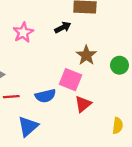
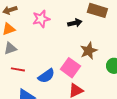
blue semicircle: (45, 96) -> (46, 76), turned -36

